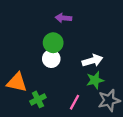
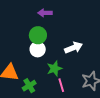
green star: (95, 80) -> (54, 69), moved
pink line: (75, 102) -> (61, 85), turned -40

